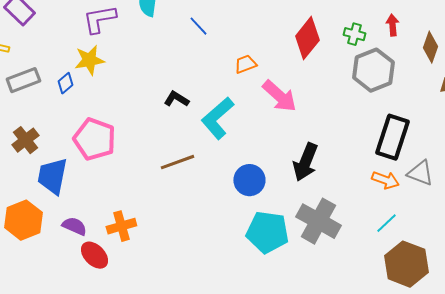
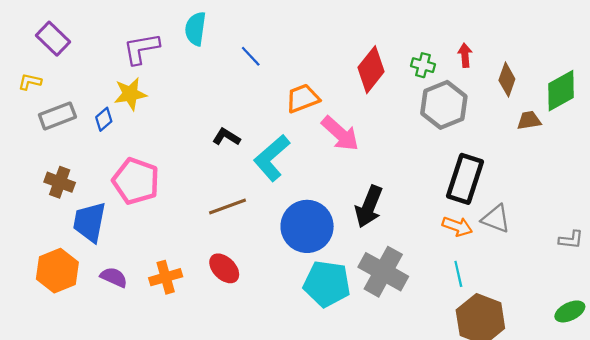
orange trapezoid: (245, 64) -> (303, 98), size x1.4
brown cross: (25, 140) -> (60, 182), turned -32
blue circle: (249, 180) -> (307, 226), size x1.5
cyan line: (386, 223) -> (458, 274), turned -60
red ellipse: (94, 255) -> (224, 268), moved

